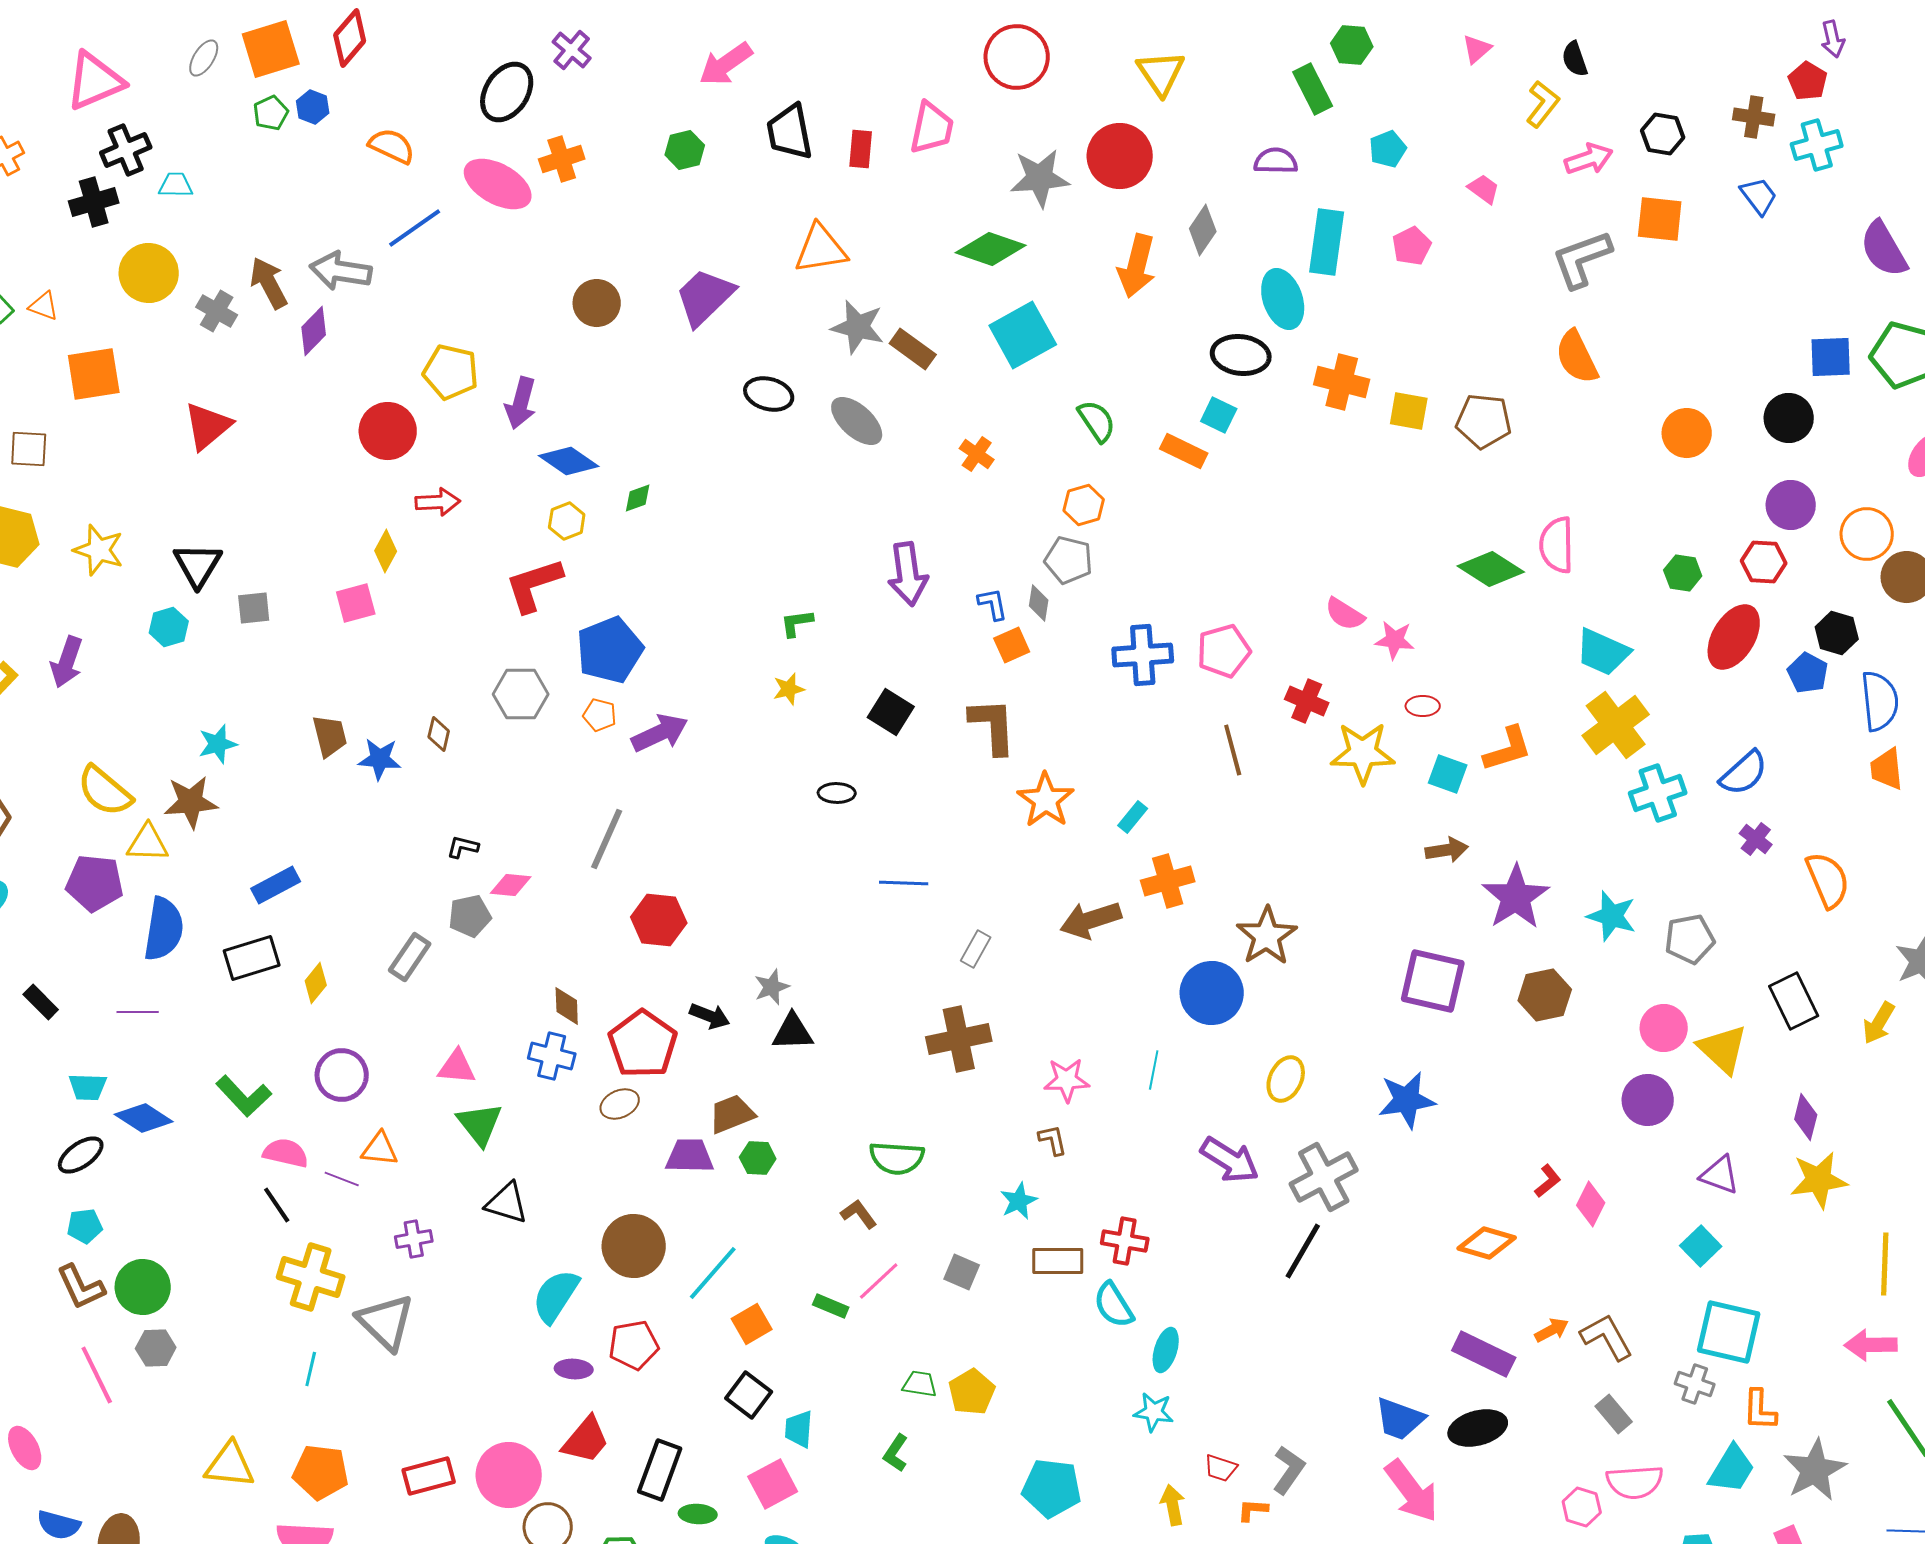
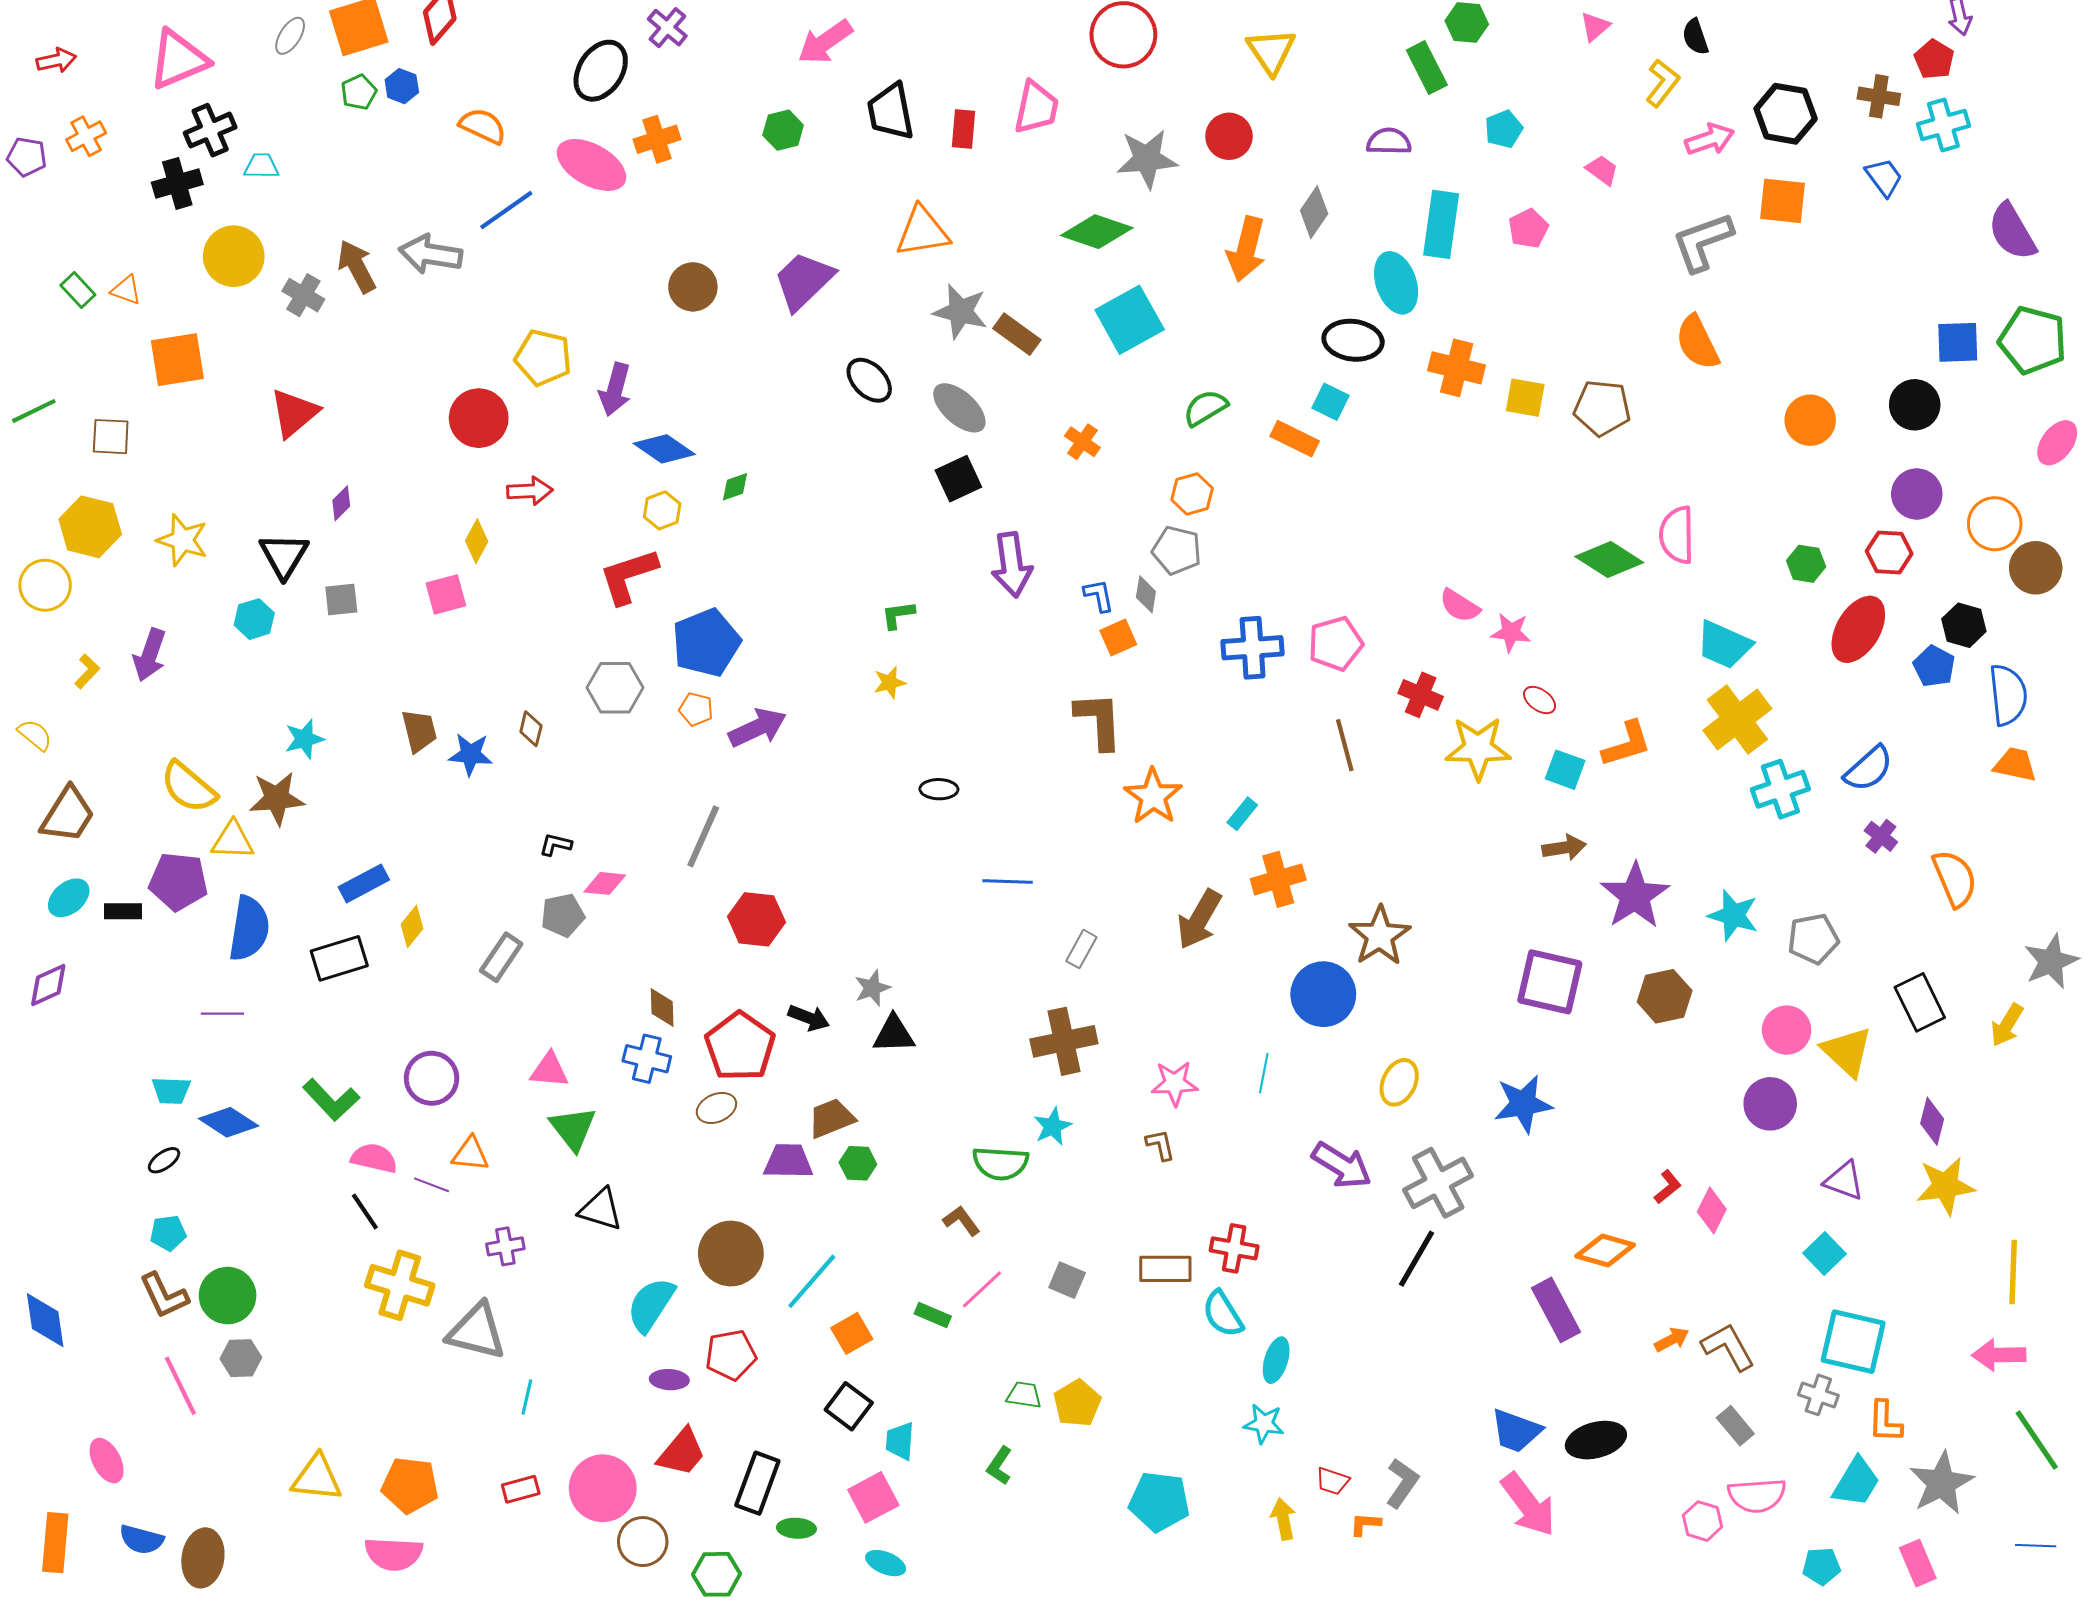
black hexagon: (1663, 134) -> (1786, 114), size x1.4
red circle: (1120, 156) -> (1229, 136), size x0.7
purple diamond: (314, 331) -> (341, 503), moved, size x0.7
black ellipse: (769, 394) -> (869, 380), turned 30
green semicircle: (1097, 421) -> (1205, 408), turned -87
red ellipse: (1423, 706) -> (1540, 700), turned 36
black square: (891, 712) -> (958, 479), moved, turned 33
orange trapezoid: (1887, 769) -> (2015, 765), turned 108
brown arrow: (1091, 920) -> (1199, 919), turned -42
yellow diamond: (316, 983) -> (412, 927), moved
black rectangle: (41, 1002) -> (123, 911), moved, turned -45
black ellipse: (81, 1155) -> (164, 1160), size x0.7
cyan star: (1019, 1201) -> (1053, 1126), moved
gray triangle: (386, 1322) -> (477, 1331), turned -30
purple rectangle: (1484, 1354) -> (1556, 1310), moved, turned 36
cyan line: (311, 1369) -> (527, 1397), moved
red rectangle: (429, 1476) -> (521, 1489), size x0.7

